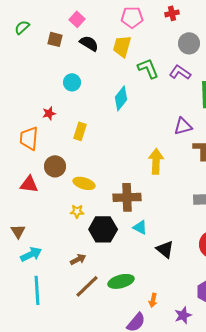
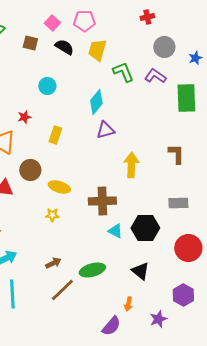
pink pentagon: (132, 17) -> (84, 21), moved
purple triangle: (183, 126) -> (105, 130), moved
black hexagon: (103, 229) -> (145, 228), moved
black triangle: (165, 249) -> (140, 271), moved
green ellipse: (121, 281) -> (92, 270), moved

